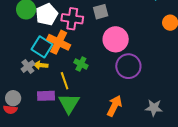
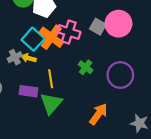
gray square: (101, 12) -> (98, 27), moved, turned 35
pink cross: (72, 19) -> (69, 32), moved
pink circle: (116, 39) -> (118, 24), moved
green cross: (81, 64) -> (86, 67), moved

